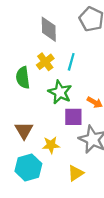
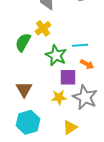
cyan line: (71, 62) -> (80, 45), moved, turned 70
green semicircle: (23, 78) -> (23, 42), turned 36
yellow star: (51, 145) -> (59, 97), moved

